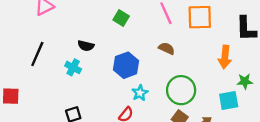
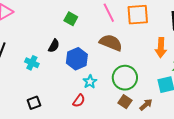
black semicircle: (86, 46) -> (54, 46), moved, turned -72
brown semicircle: (167, 48) -> (111, 43), size x1.6

